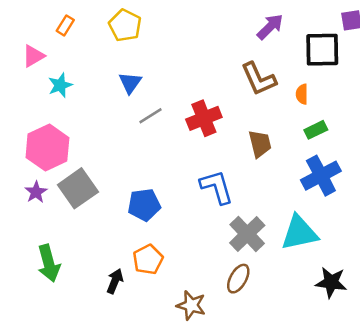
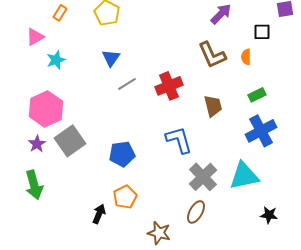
black square: (322, 50) -> (262, 32), size x0.6
orange semicircle: (302, 94) -> (246, 57), moved
green arrow: (49, 263) -> (34, 185), moved
black star: (331, 282) -> (269, 215), size x0.7

